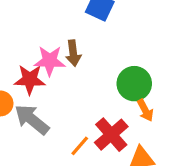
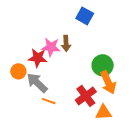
orange arrow: (145, 110) -> (108, 82), size x1.6
orange line: (80, 146) -> (49, 101), moved, turned 64

